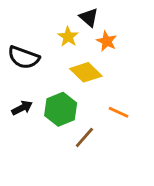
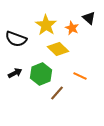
black triangle: (89, 17) -> (89, 18), moved
yellow star: (68, 37) -> (46, 25), size x1.5

